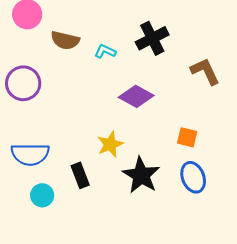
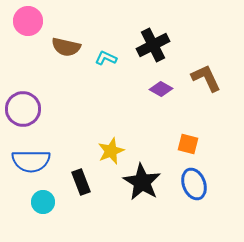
purple circle: (23, 83) -> (23, 109), moved
purple diamond: (136, 96) -> (161, 89), moved, size x0.7

